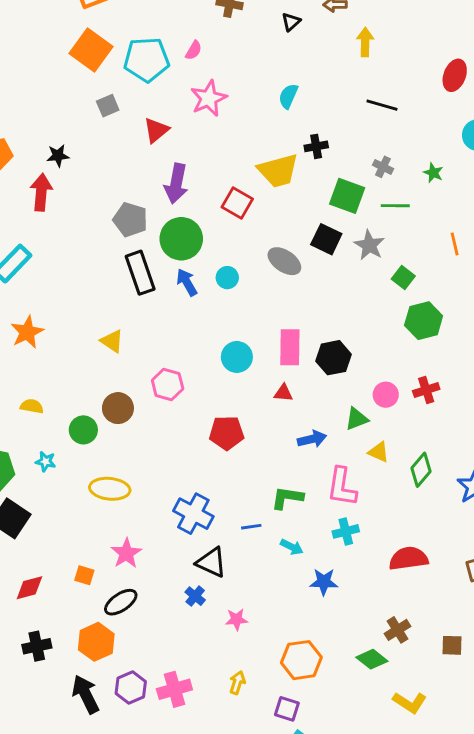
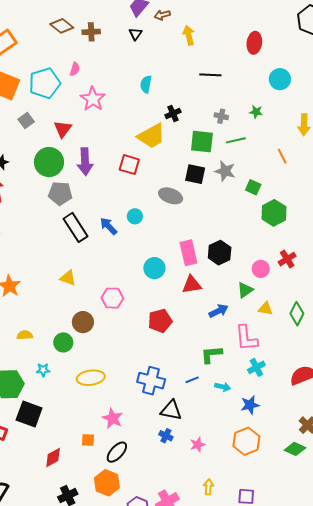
green circle: (181, 239) -> (49, 162), moved
red triangle: (283, 393) -> (192, 285), size x1.5
orange hexagon: (301, 660) -> (246, 441), moved

